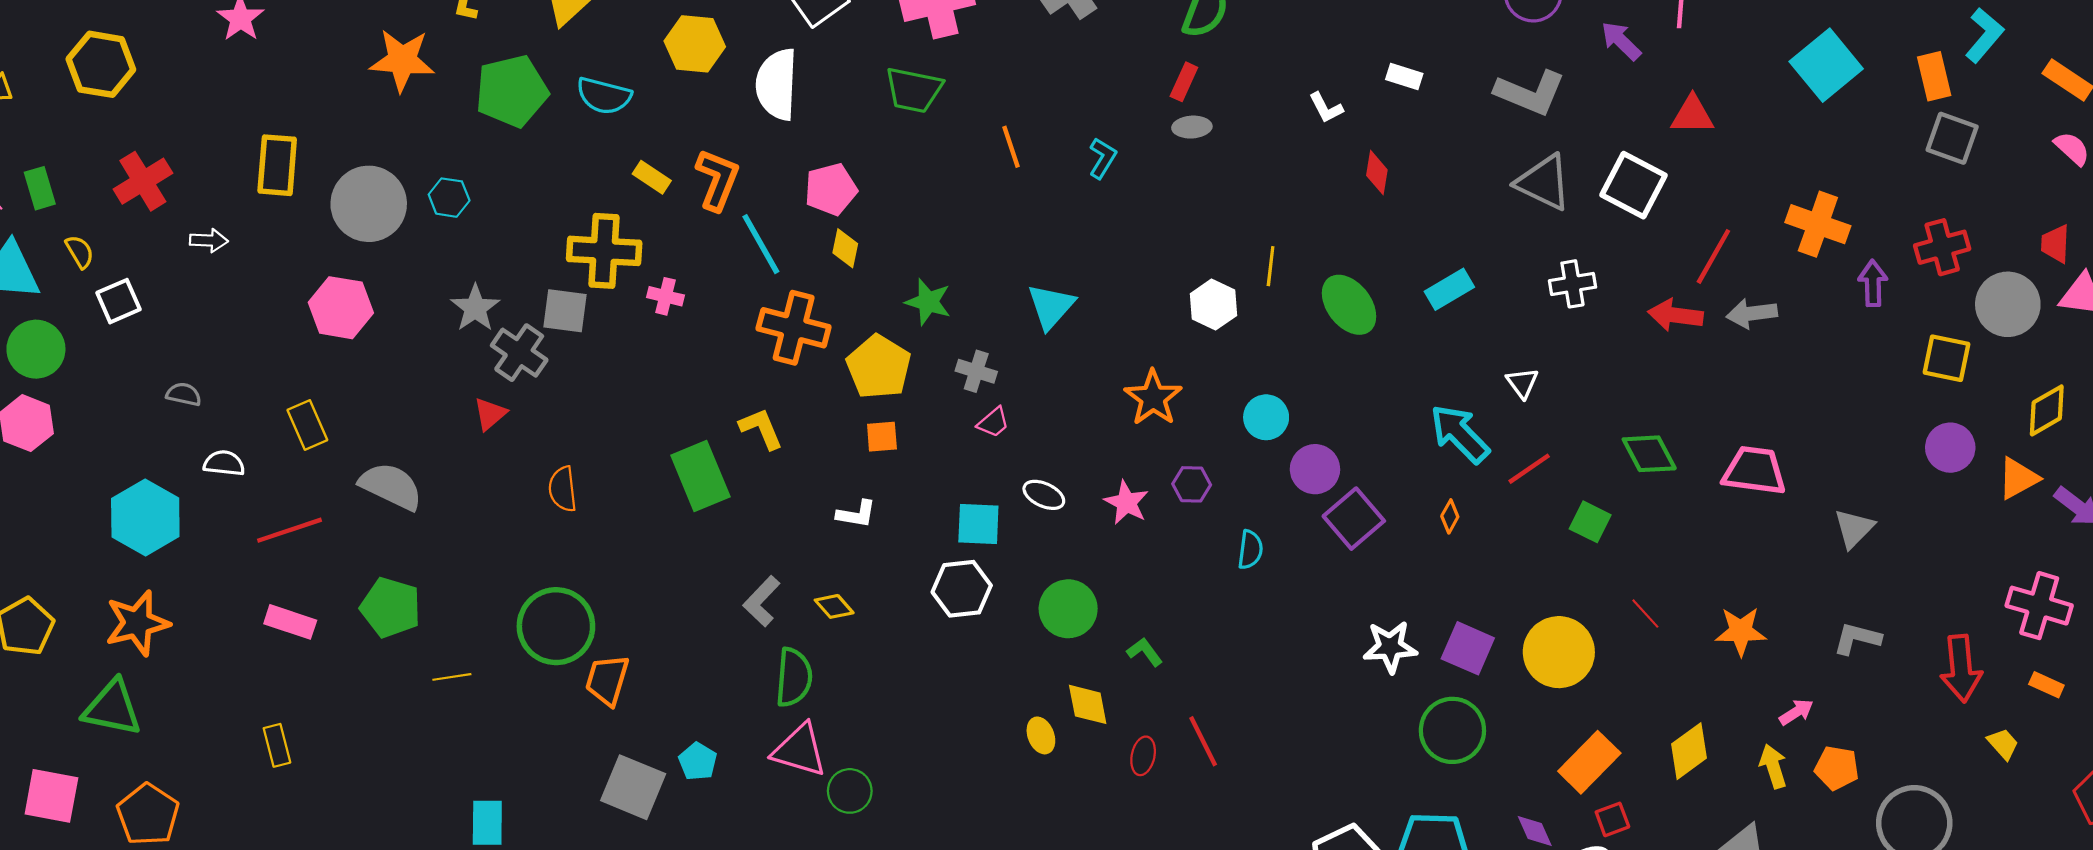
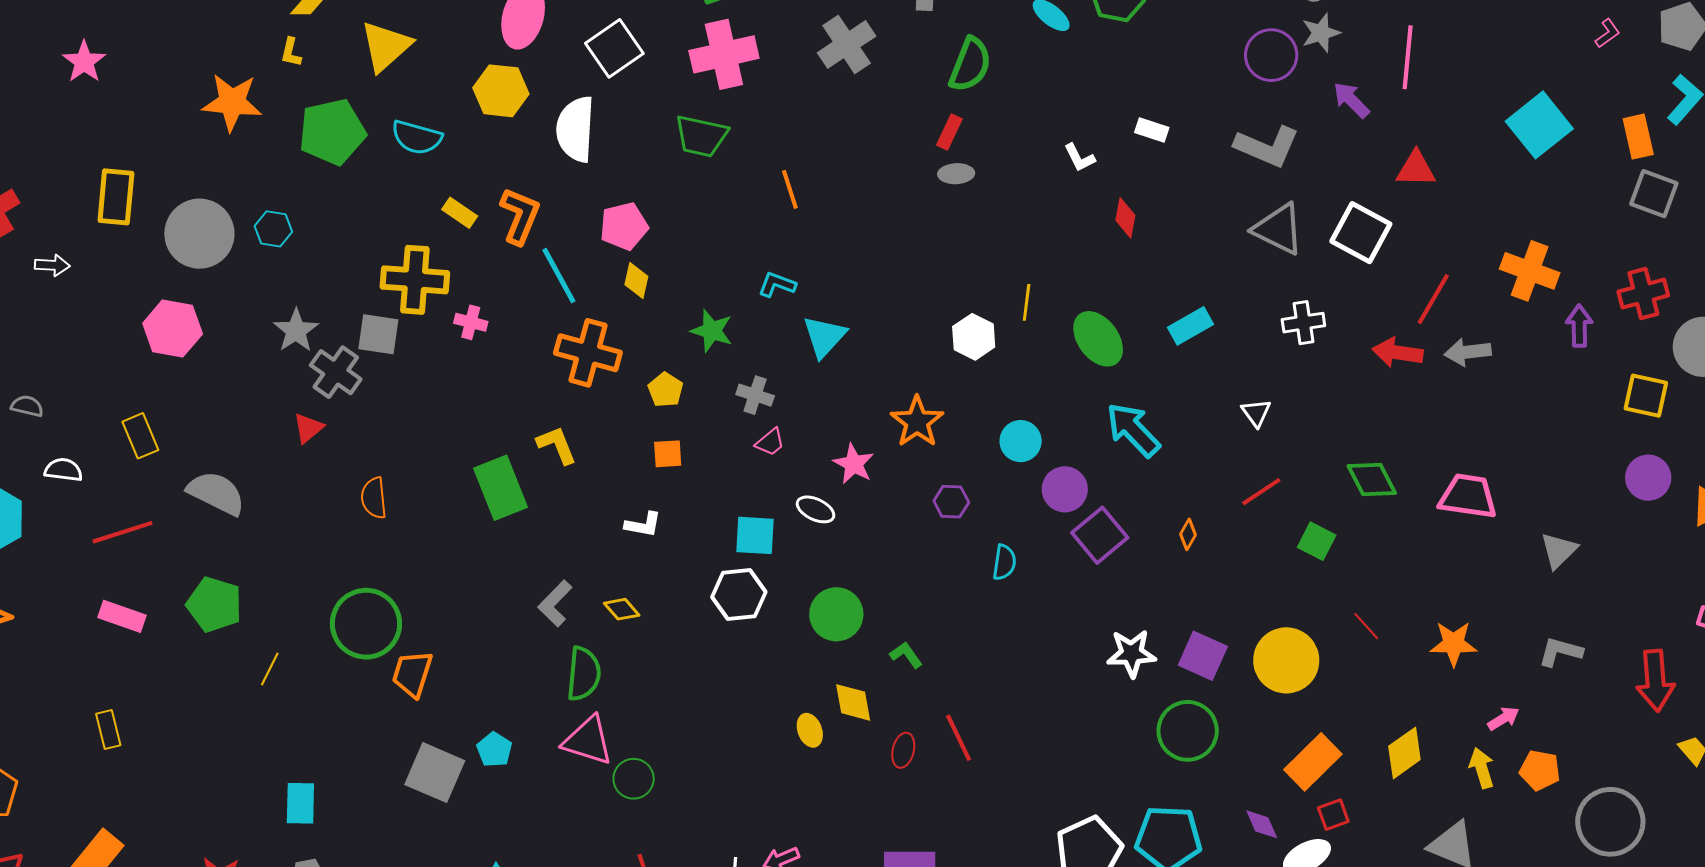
cyan L-shape: (1103, 158) -> (777, 284), moved, turned -102
yellow pentagon: (879, 367) -> (666, 390), size x0.6
cyan arrow: (1460, 434) -> (1133, 430), moved
pink star: (1126, 503) -> (854, 464), moved
yellow line: (452, 677) -> (270, 669), turned -56

